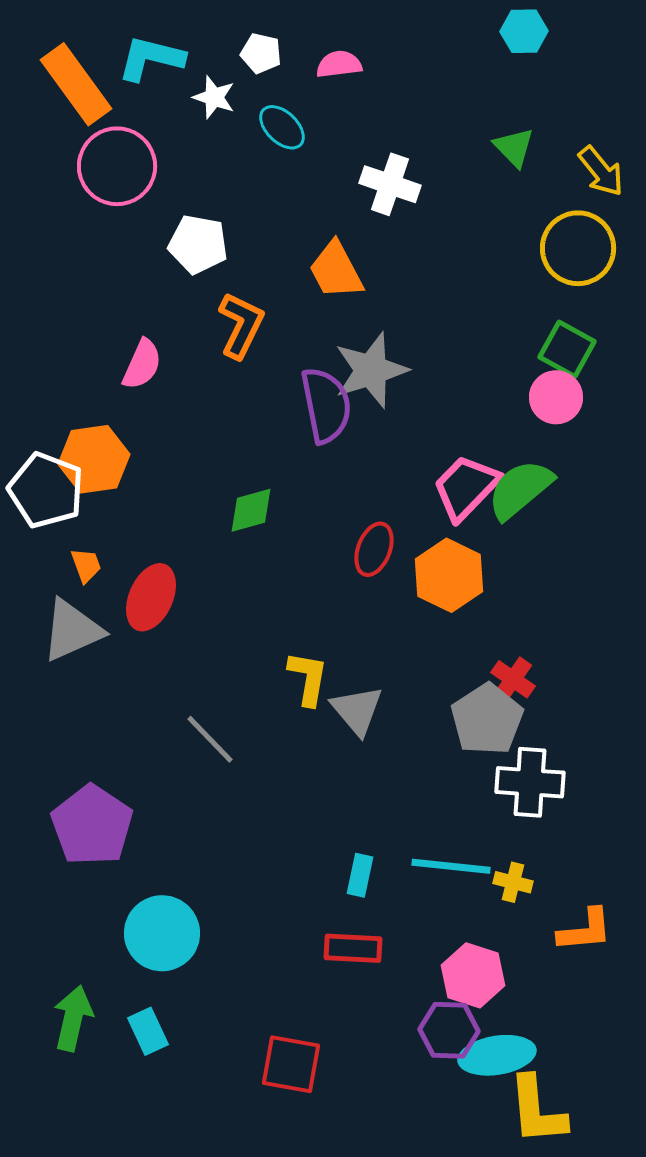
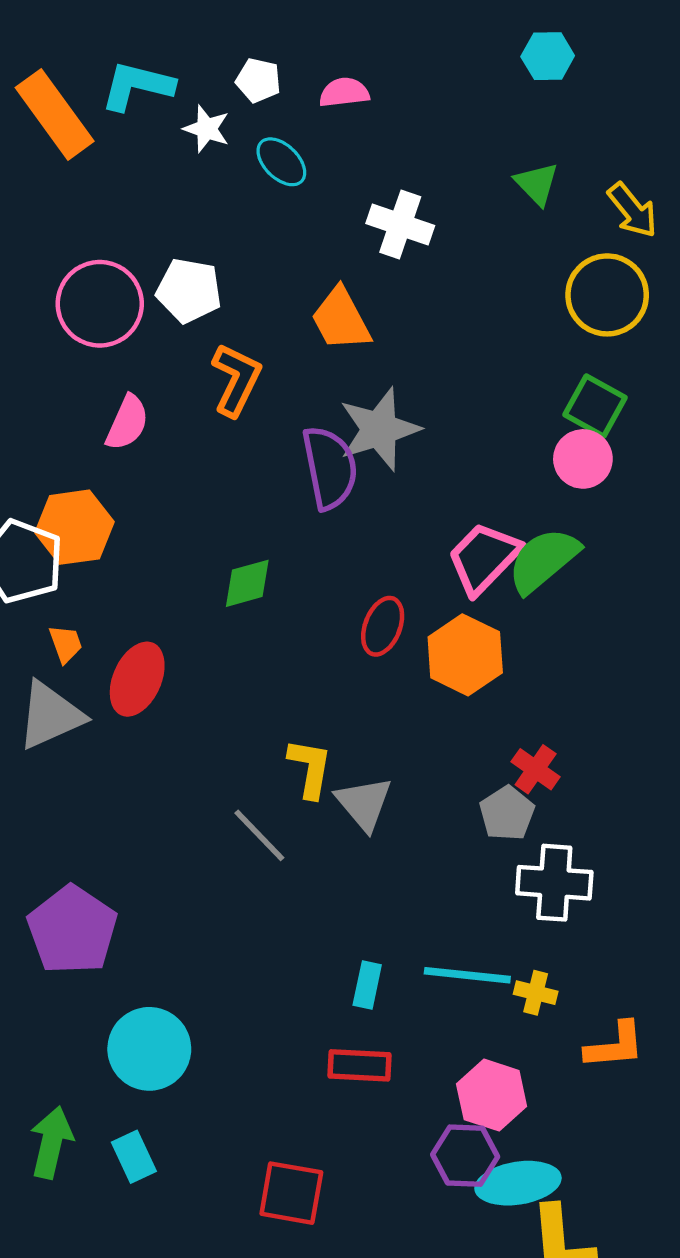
pink circle: (117, 166) -> (100, 304), moved
gray pentagon: (487, 719) -> (507, 813), size x0.7
gray line: (210, 739) -> (259, 835), moved

